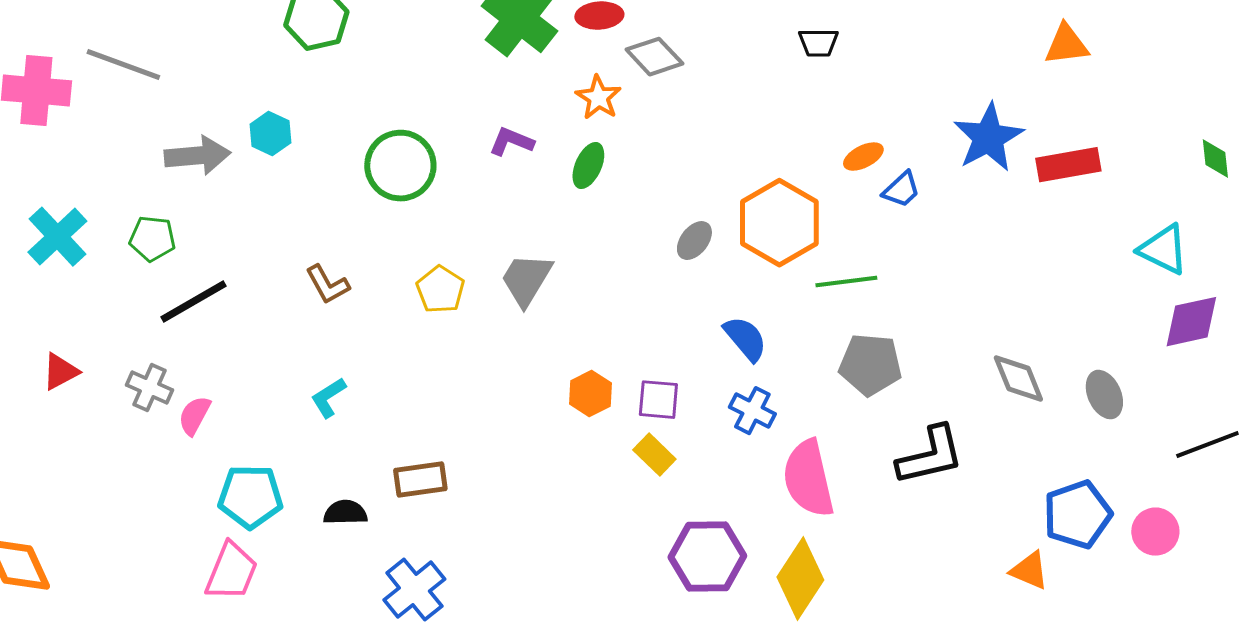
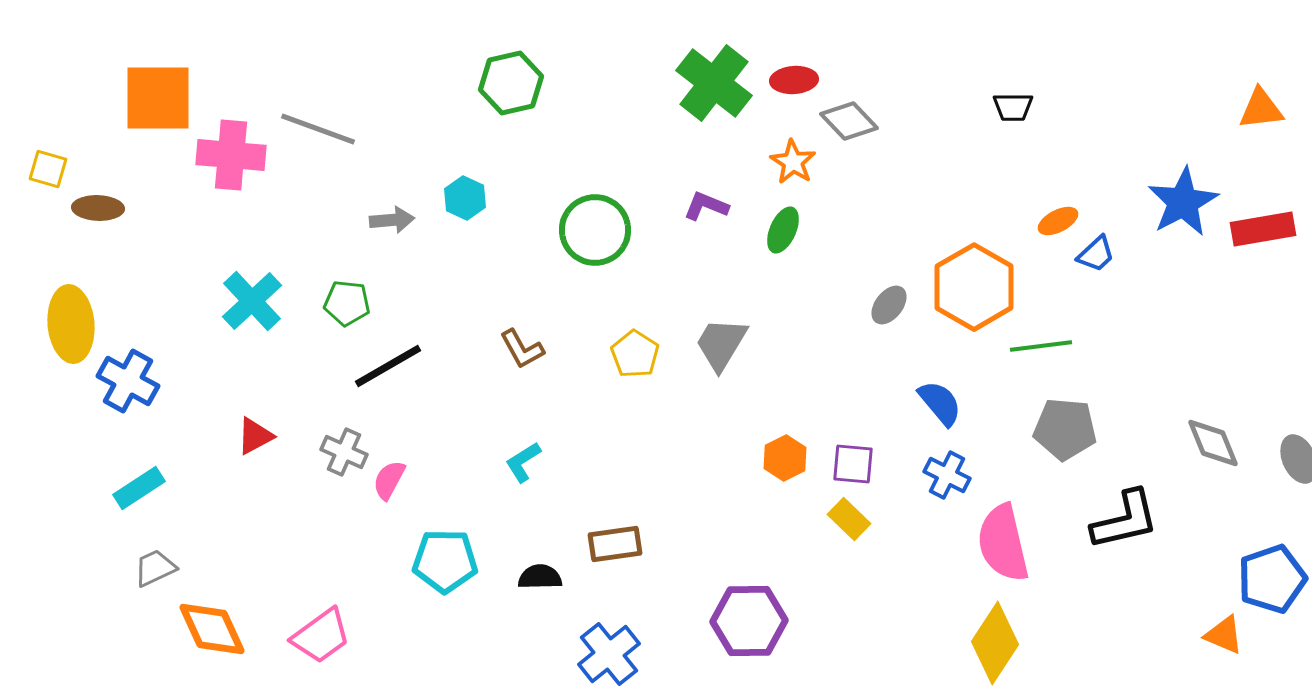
gray arrow: (197, 156) -> (392, 220), size x0.7
purple hexagon: (707, 557) -> (749, 621), moved
pink trapezoid: (231, 572) -> (321, 636), moved, turned 32

